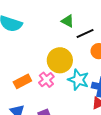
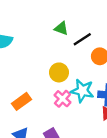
yellow circle: (60, 60) -> (59, 72), size x0.7
pink cross: (46, 80) -> (62, 99), moved

